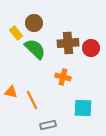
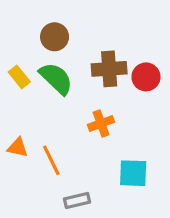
yellow rectangle: (16, 33) -> (19, 77), moved
orange cross: (63, 77) -> (101, 123), turned -35

